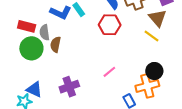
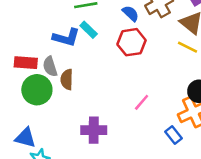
purple cross: (69, 87) -> (94, 130), turned 30
blue triangle: (34, 89) -> (25, 138), moved

